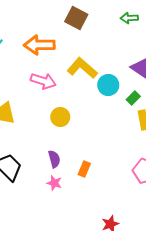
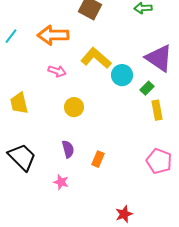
pink arrow: (43, 81) -> (57, 71), size x0.7
pink star: (54, 183) -> (61, 182), moved

